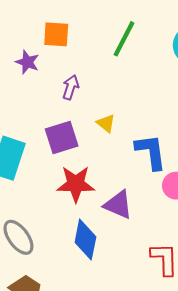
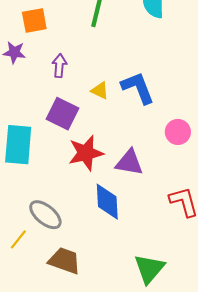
purple square: (62, 138) -> (63, 114), turned -32
blue L-shape: (151, 152) -> (138, 88), moved

